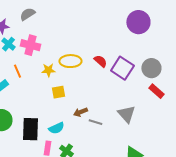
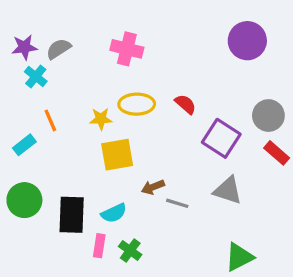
gray semicircle: (27, 14) -> (59, 49), moved
pink cross: (30, 45) -> (127, 49), moved
purple square: (122, 68) -> (221, 138), moved
yellow square: (58, 92) -> (117, 155), size x1.5
gray triangle: (126, 114) -> (228, 190), turned -30

